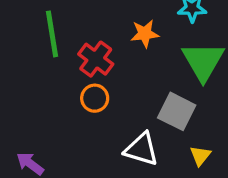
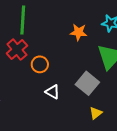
red cross: (96, 59) -> (17, 49), moved
white triangle: (141, 149) -> (53, 92), moved, size x0.7

